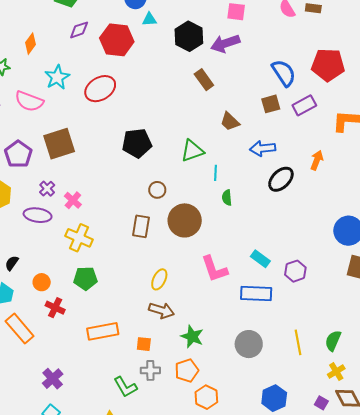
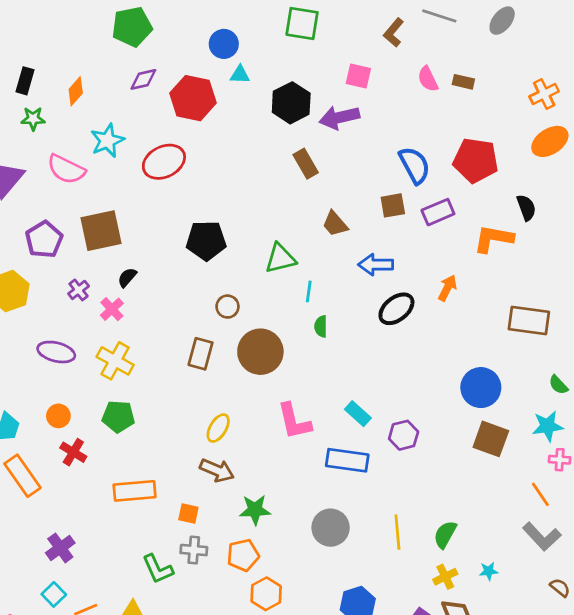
purple ellipse: (38, 215) -> (56, 352), moved
black semicircle: (12, 263) -> (127, 277), moved
green star: (192, 337) -> (255, 510), turned -30

